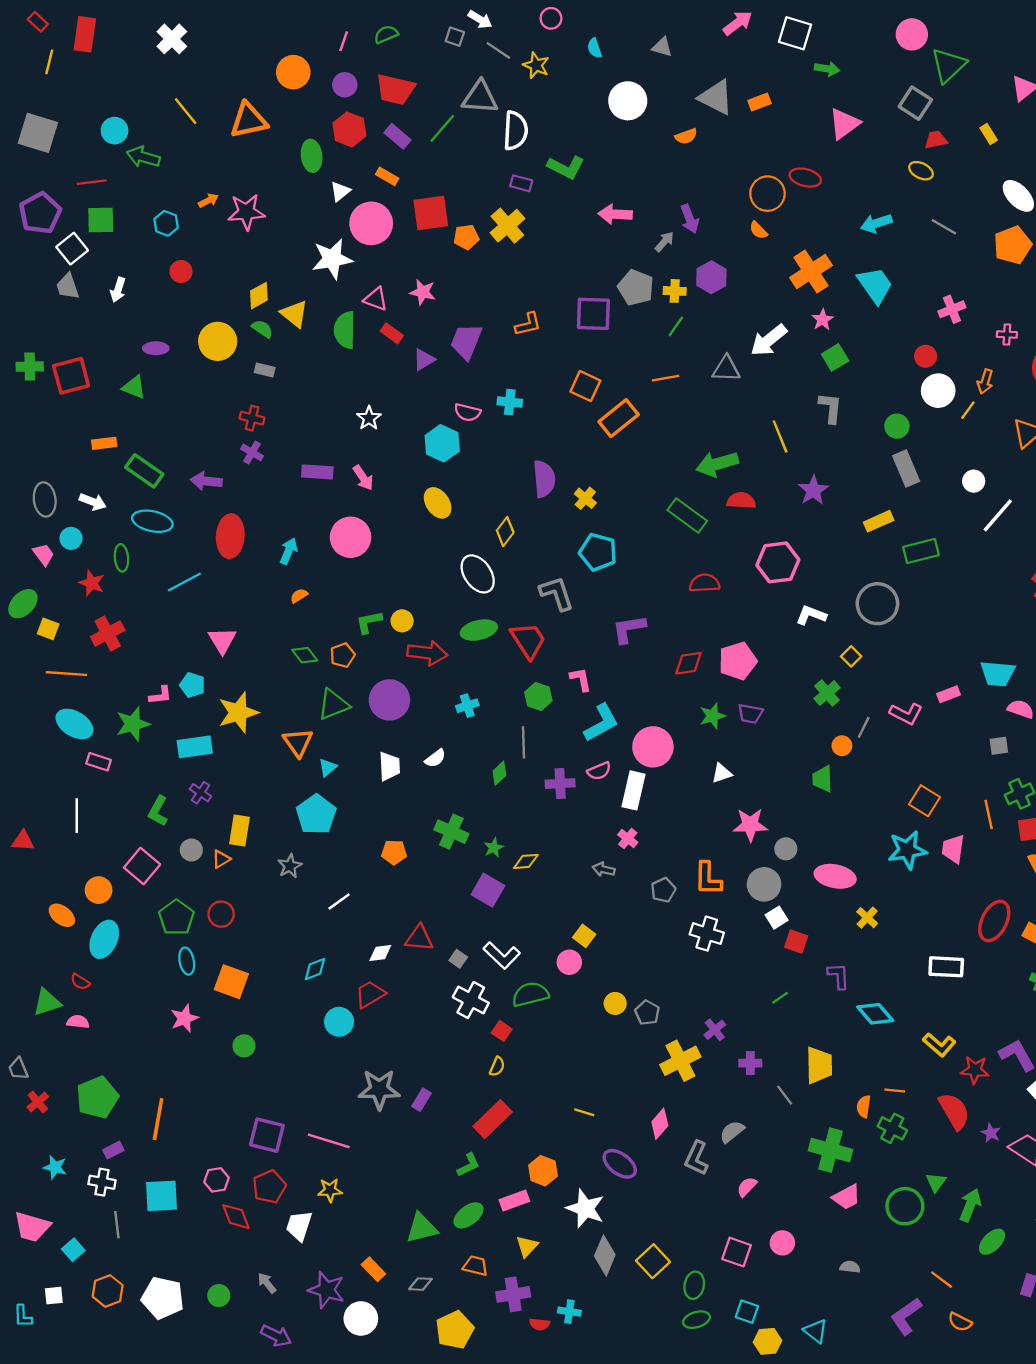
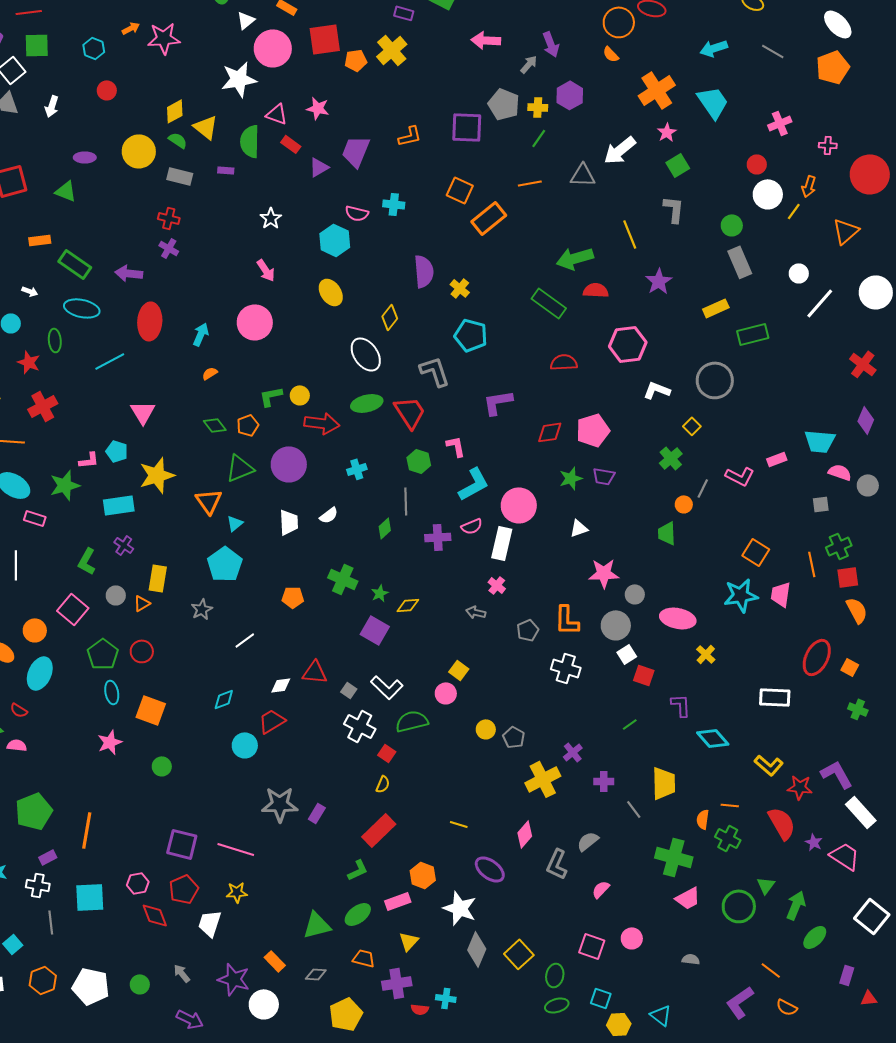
gray rectangle: (265, 370) -> (180, 176), size x1.4
purple rectangle: (317, 472) -> (226, 170), moved, size x0.6
white arrow: (93, 502) -> (30, 291), size x0.7

